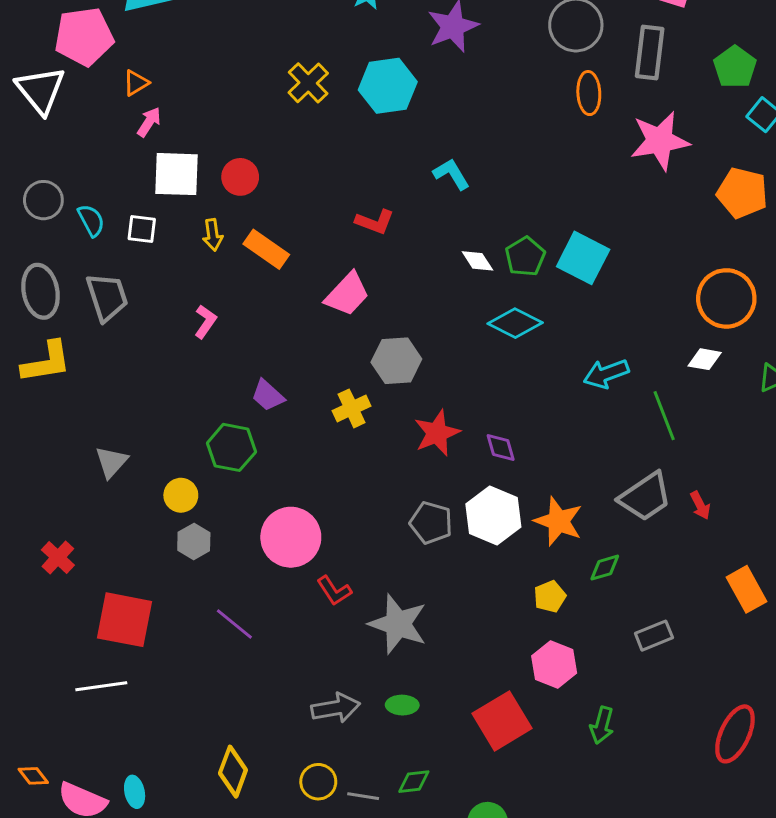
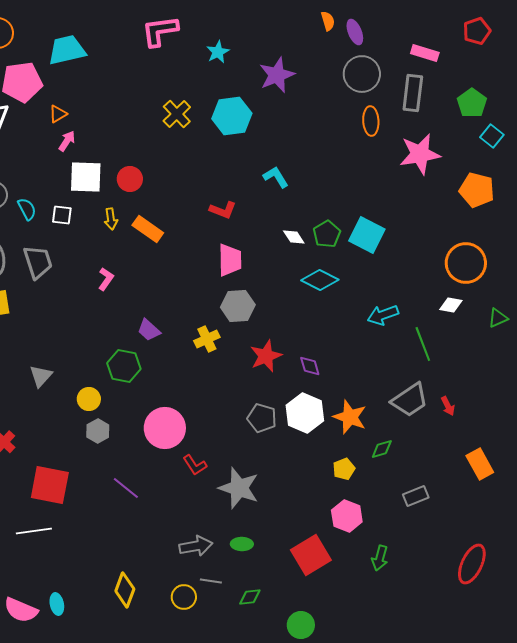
pink trapezoid: (347, 294) -> (230, 260), moved, turned -44
gray line: (363, 796) -> (211, 581), moved

